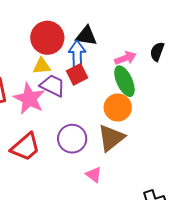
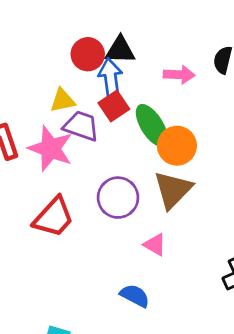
red circle: (47, 38) -> (88, 54), moved, size x0.7
pink arrow: (125, 58) -> (179, 75), turned 30
green ellipse: (124, 81) -> (152, 125), moved

